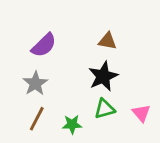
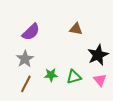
black star: (103, 76) -> (98, 55), moved
green star: (72, 124) -> (51, 75), moved

